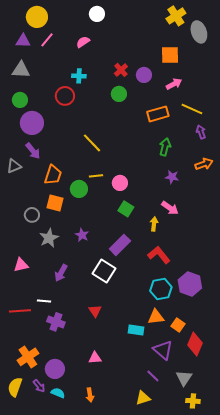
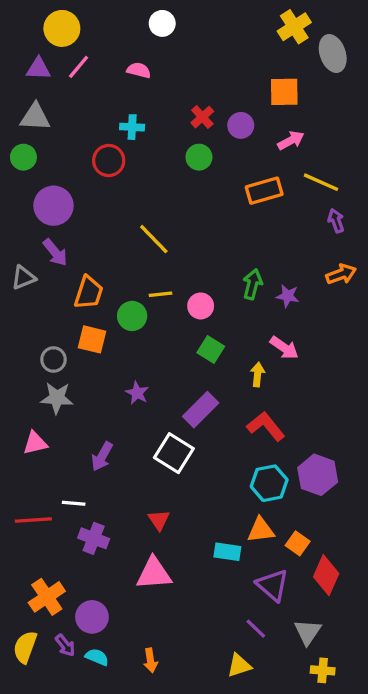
pink semicircle: (83, 42) -> (139, 70), turned 48
green circle: (20, 100) -> (23, 157), moved
green arrow: (165, 147) -> (252, 284), moved
gray star: (49, 238) -> (57, 398), moved, turned 30
pink triangle: (95, 358) -> (154, 573), moved, size x1.6

